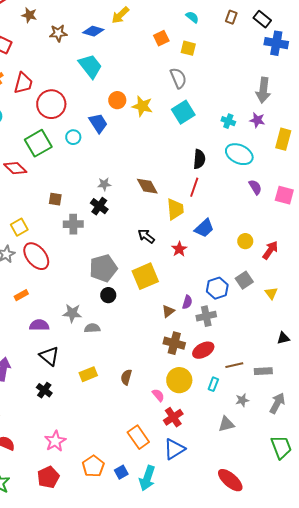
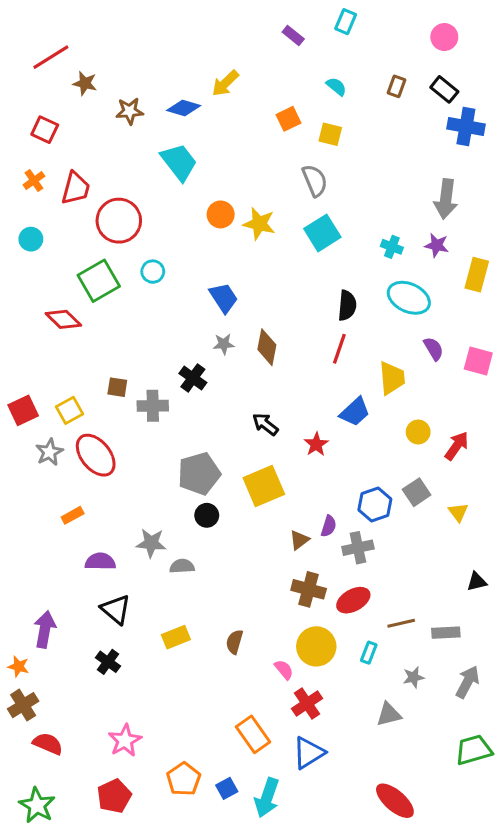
blue trapezoid: (98, 123) -> (224, 298), moved
gray star: (104, 184) -> (224, 344), moved
brown diamond: (147, 186) -> (267, 347), turned 40
brown square: (55, 199) -> (117, 387), moved
yellow trapezoid: (175, 209) -> (392, 378), moved
green trapezoid: (281, 447) -> (474, 750), turned -85

